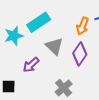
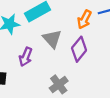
purple arrow: (31, 65) -> (26, 57), turned -30

